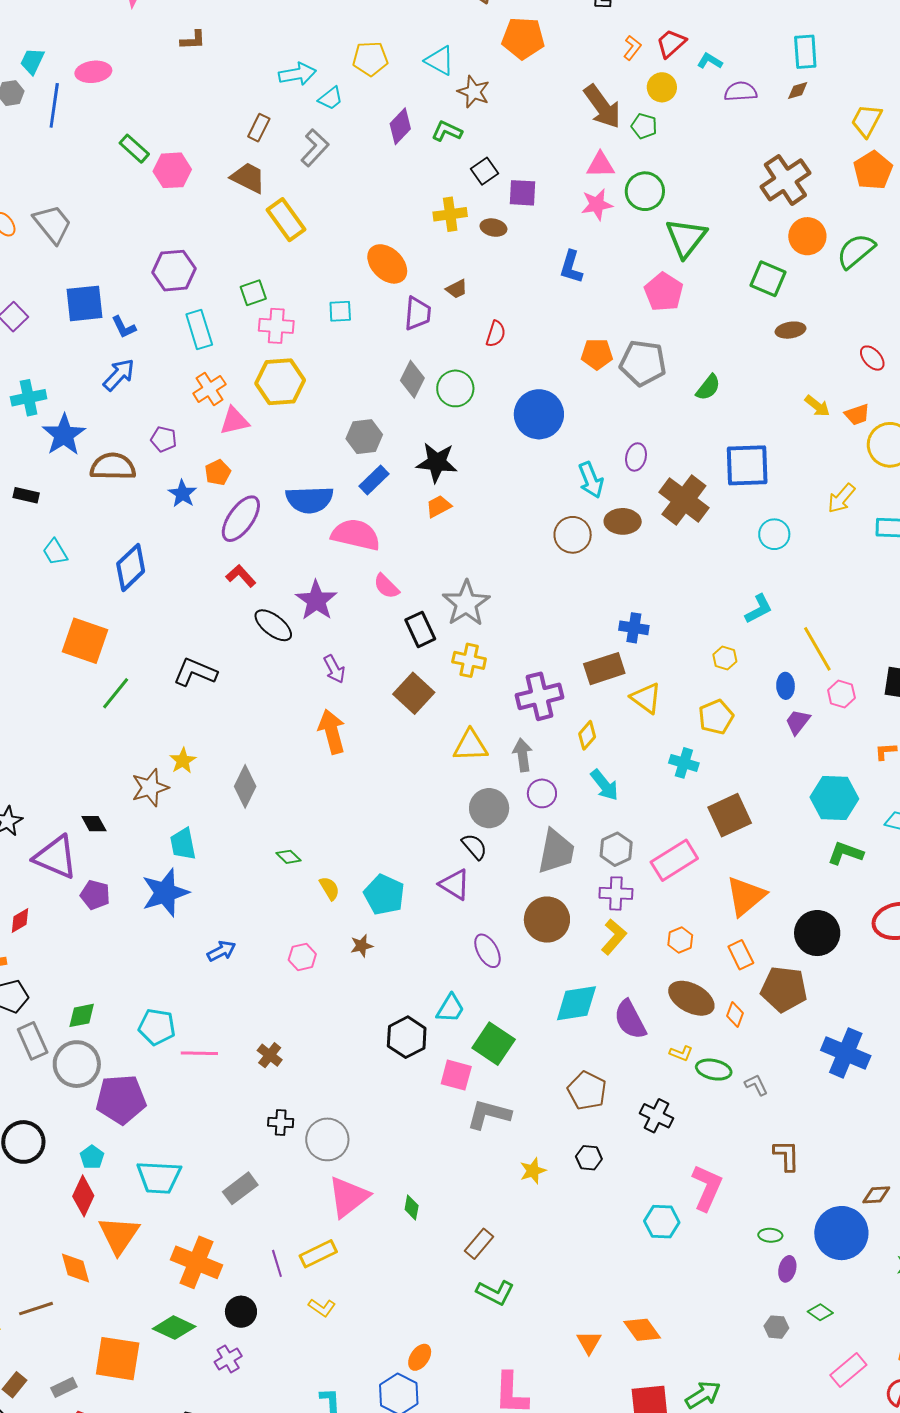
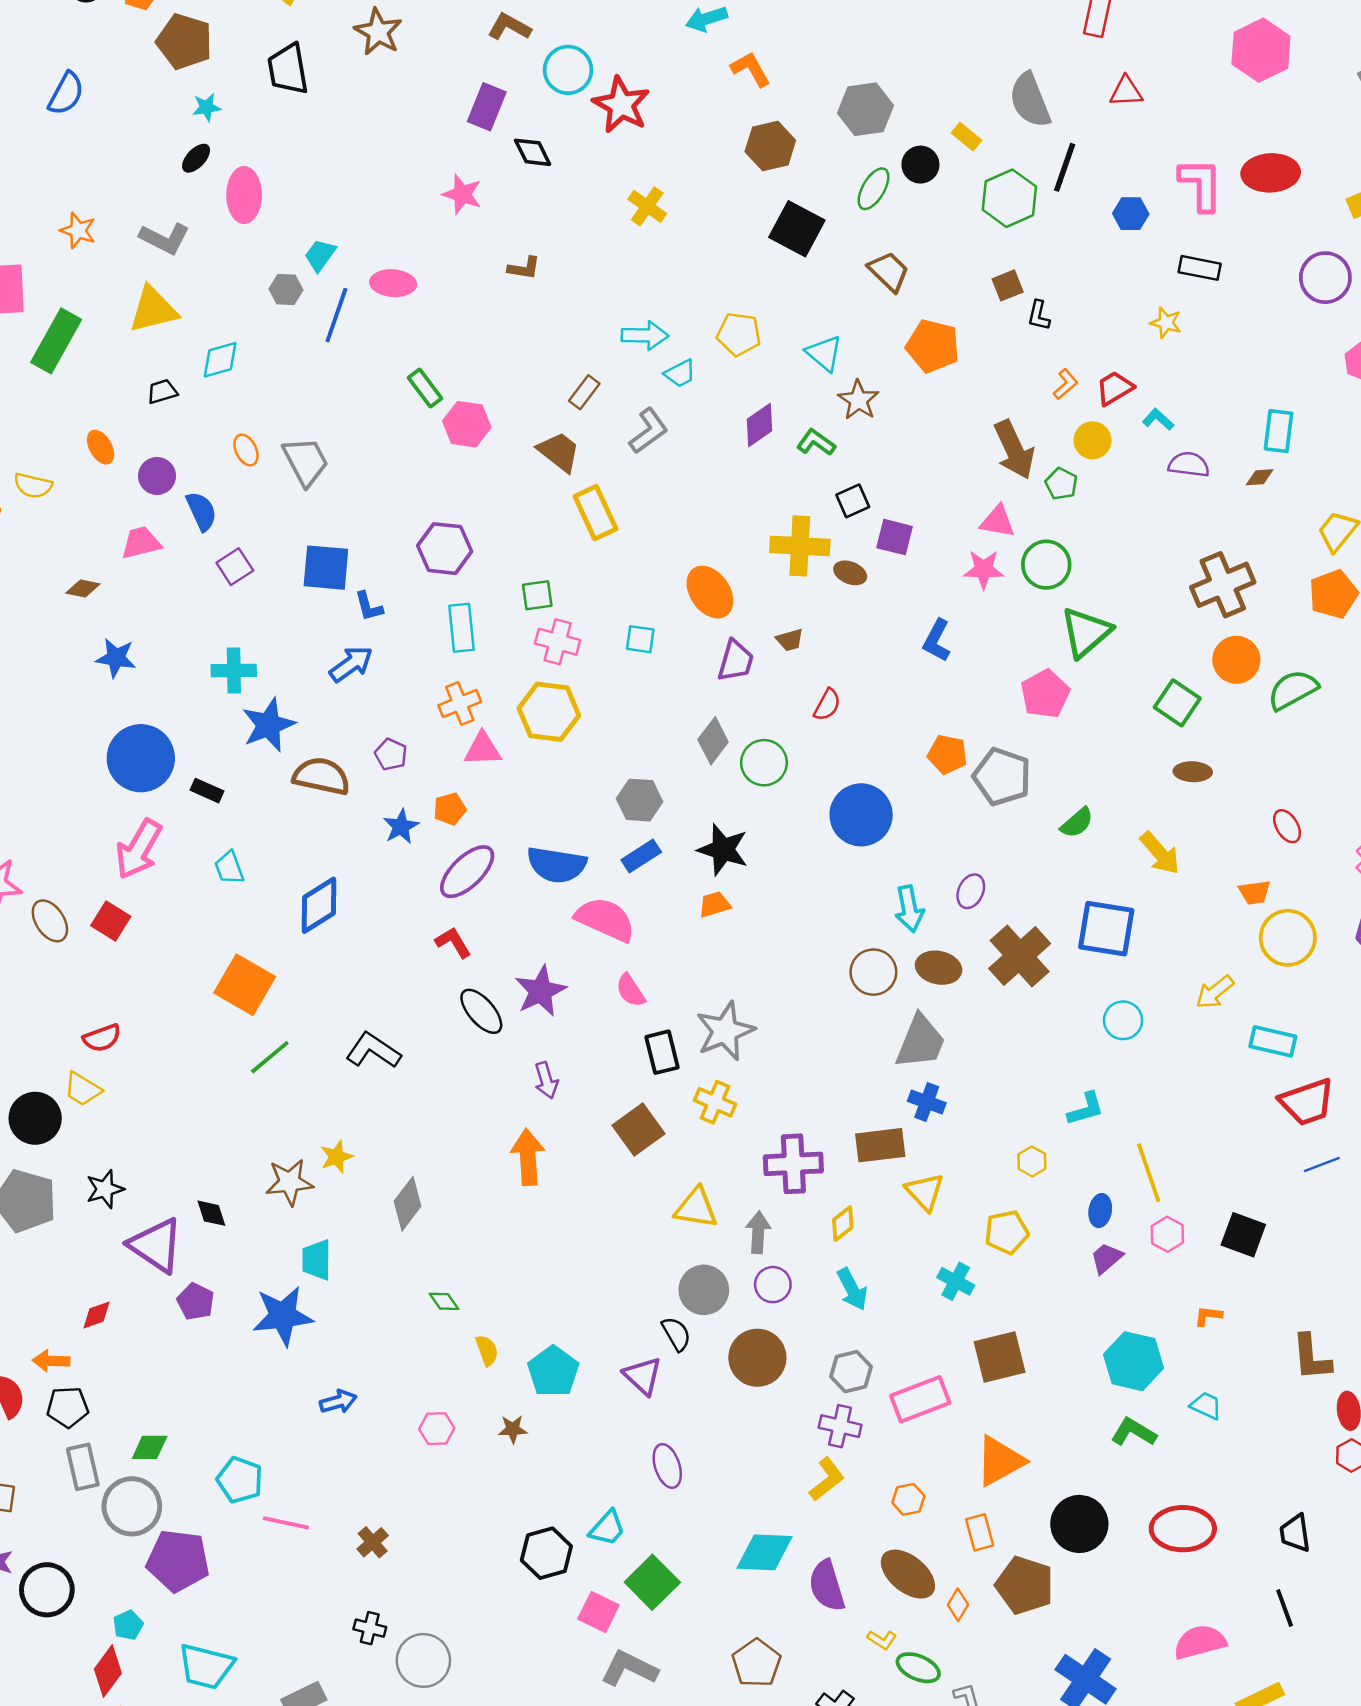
yellow cross: (450, 214) -> (800, 546), size x1.4
yellow arrow: (817, 406) -> (1160, 853), moved, size x1.4
gray trapezoid: (556, 851) -> (920, 1042), moved
brown circle: (547, 920) -> (757, 1358), moved

